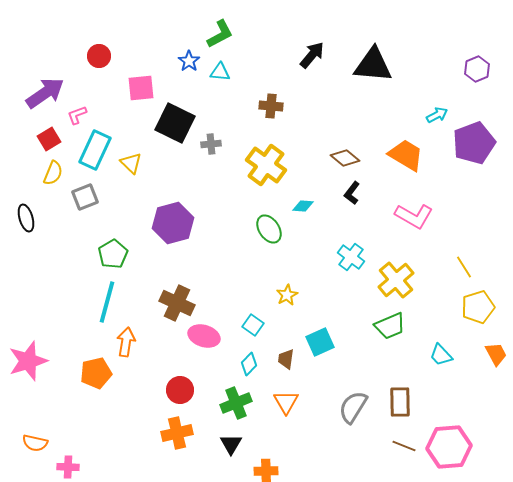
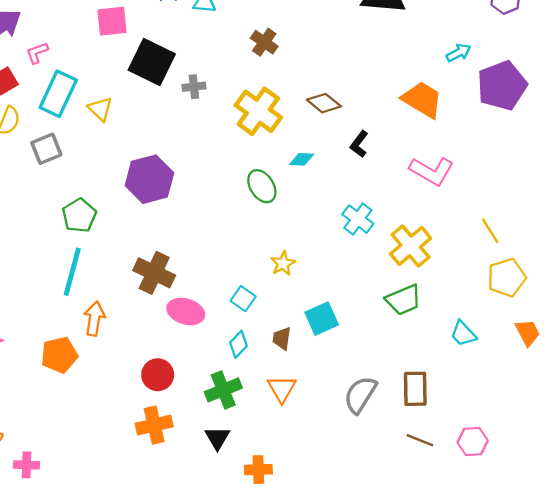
brown cross: (271, 106) -> (264, 42), turned 30
brown diamond: (345, 158) -> (324, 103), moved
pink hexagon: (449, 447) -> (473, 441), size x0.6

